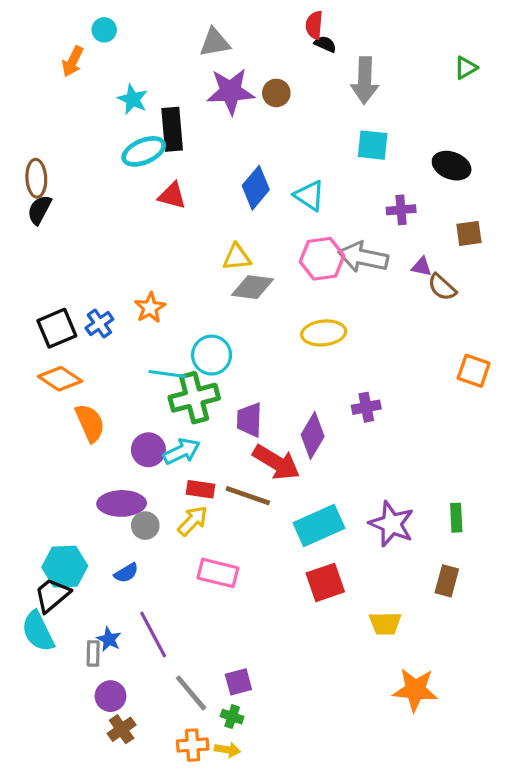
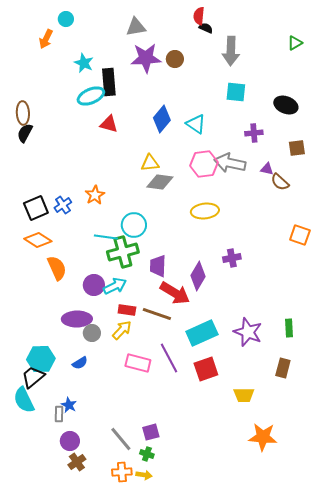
purple line: (153, 635) -> (169, 358), moved

